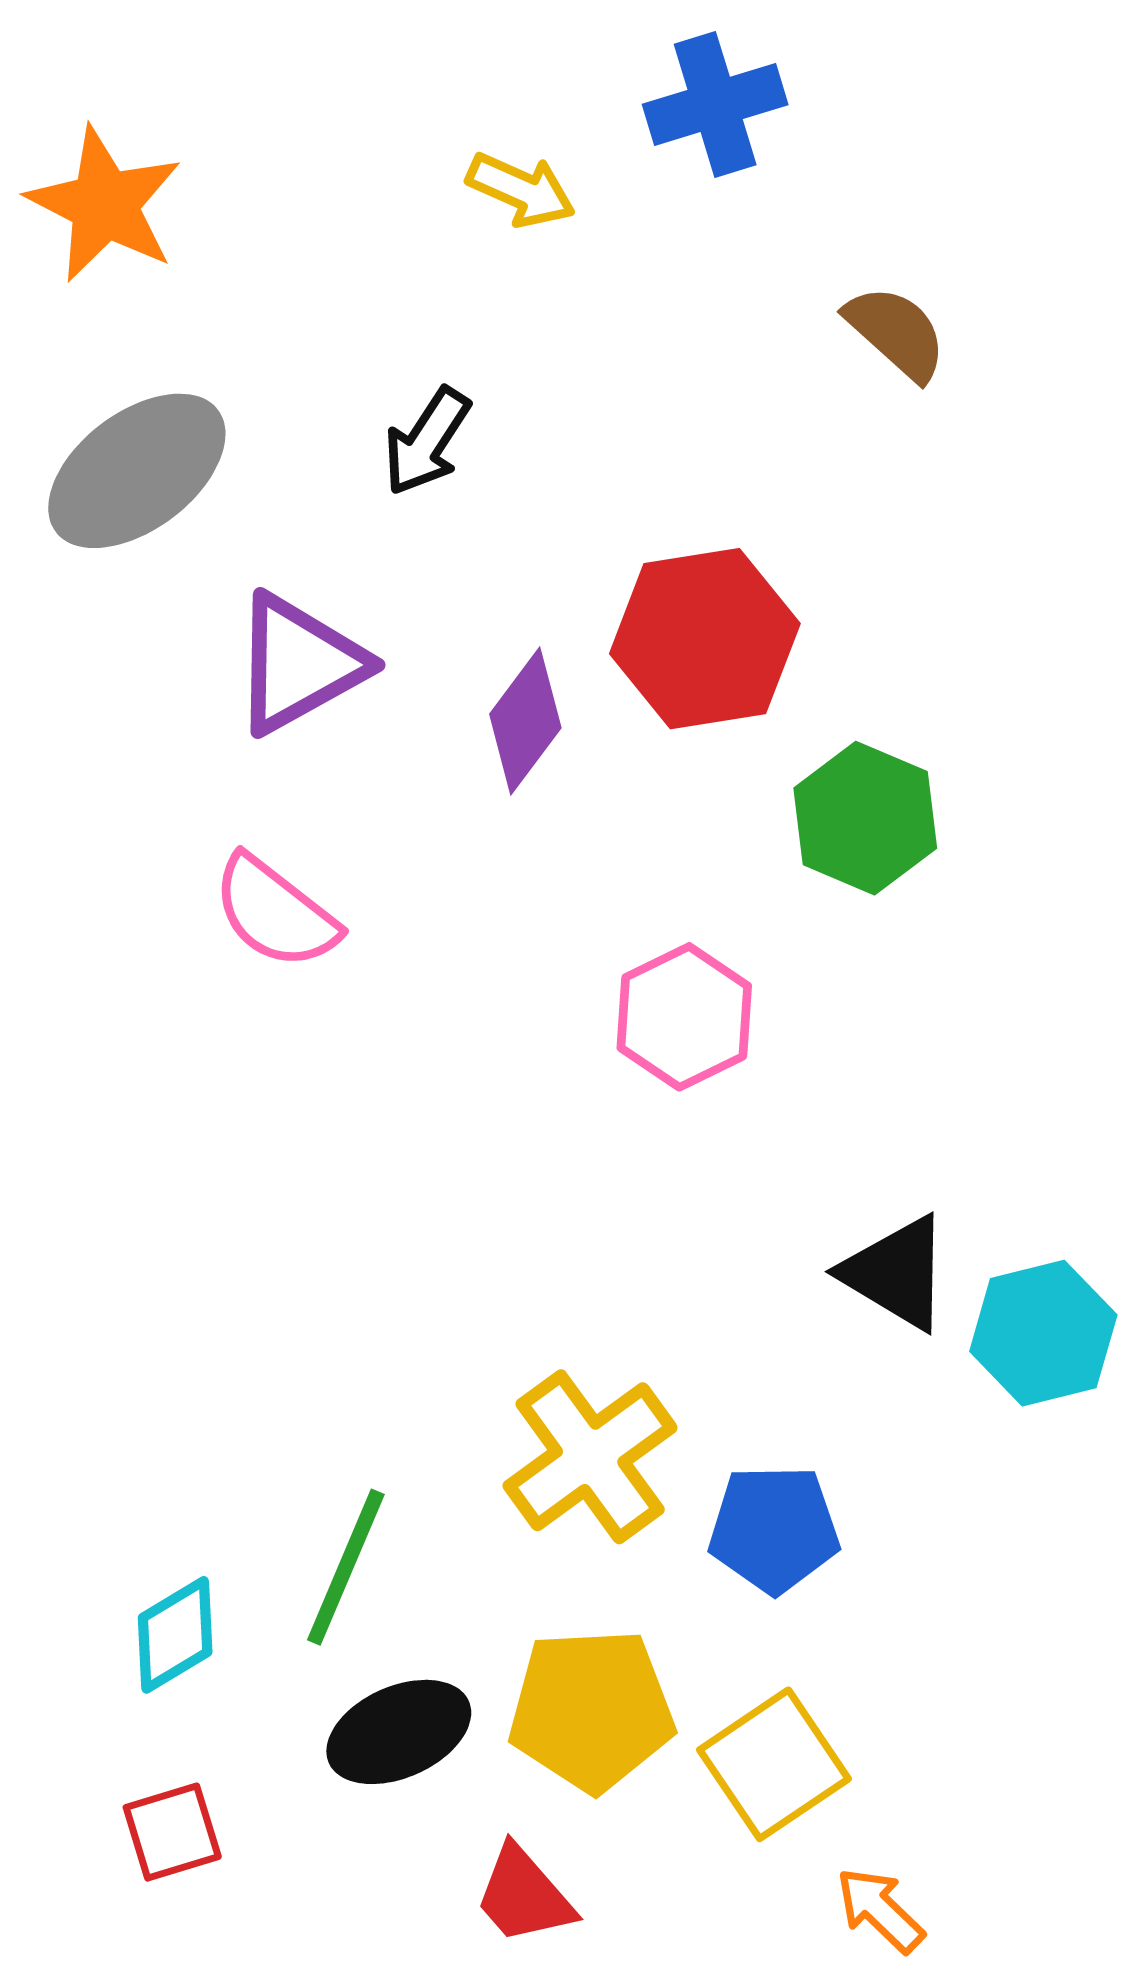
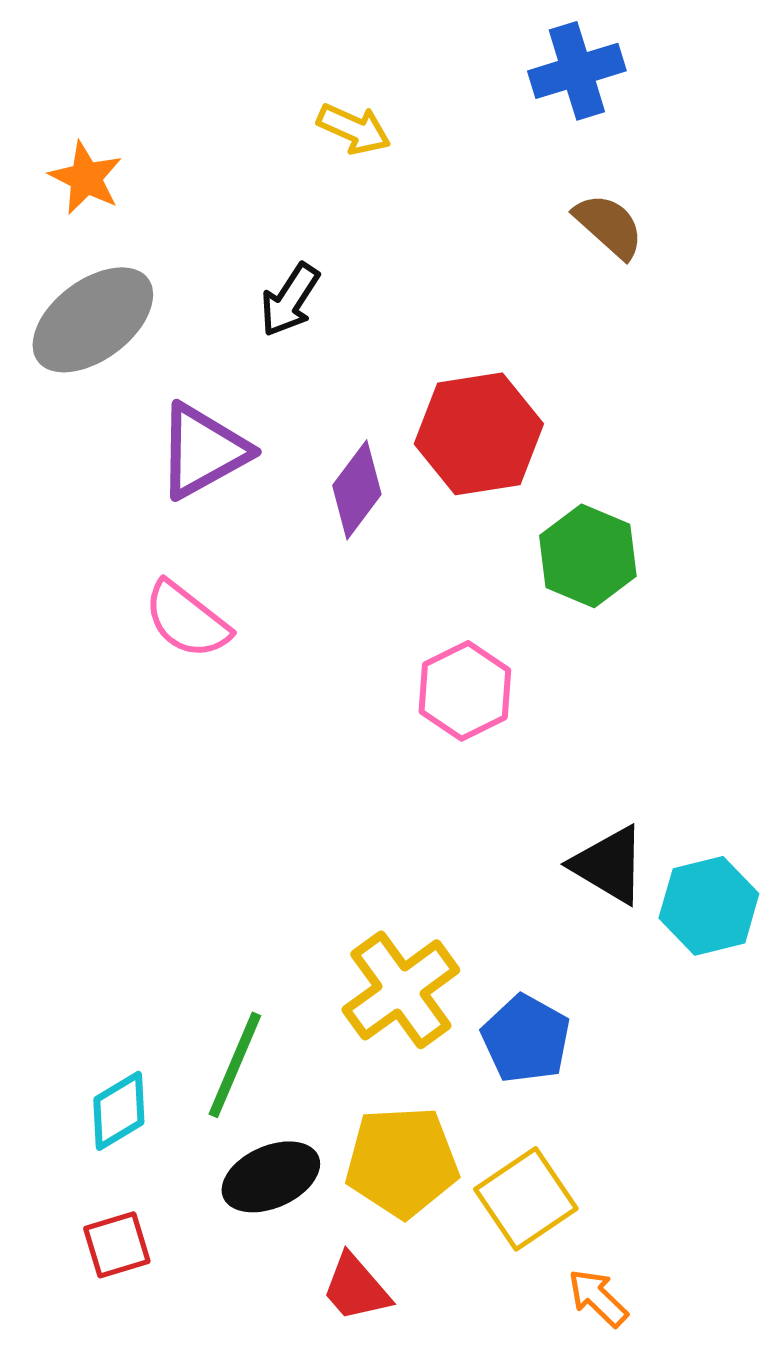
blue cross: (715, 104) -> (577, 71), moved
orange star: (104, 205) -> (86, 178), moved, size x0.7
blue pentagon: (774, 1529) -> (526, 1039), turned 30

